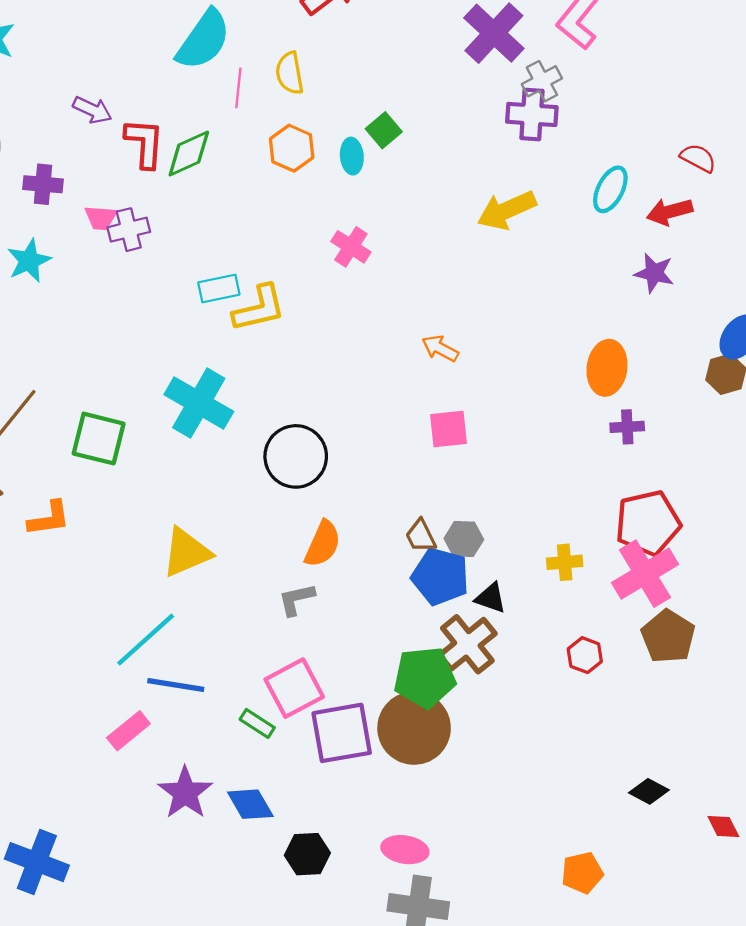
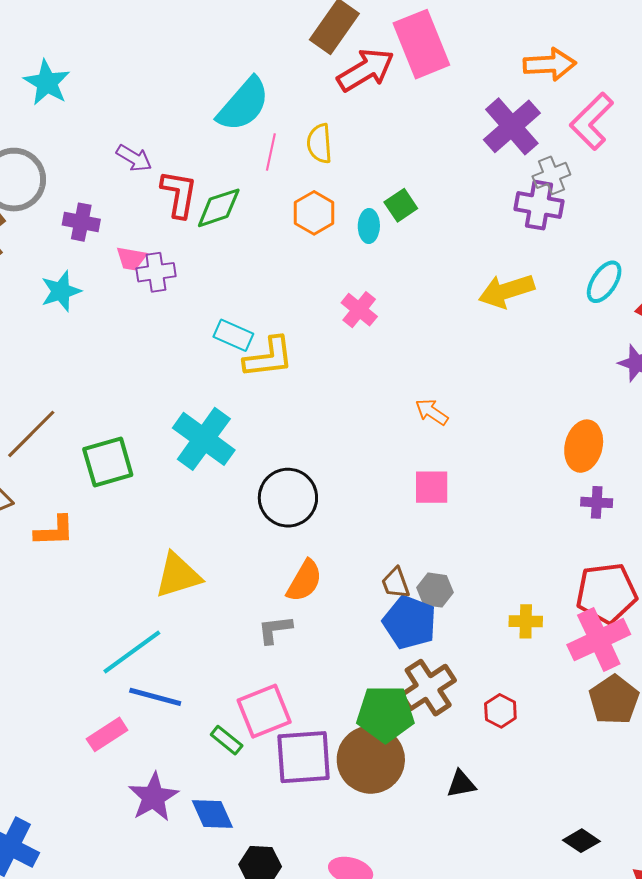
cyan rectangle: (219, 288) -> (233, 335), turned 30
green square: (99, 439) -> (108, 462), turned -36
black triangle: (491, 598) -> (461, 784), moved, turned -36
red hexagon: (585, 655) -> (500, 711), moved

